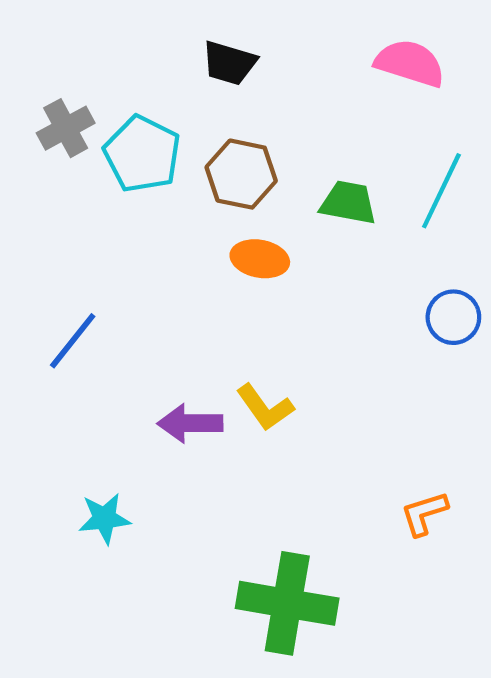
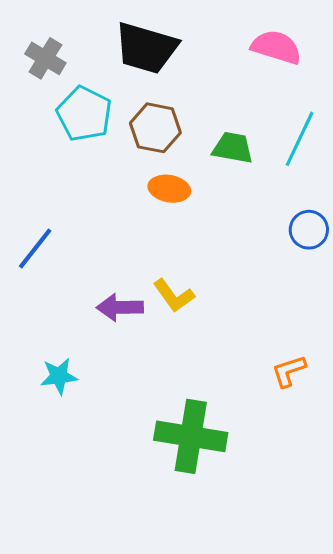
black trapezoid: (229, 63) -> (146, 48), size x1.6
gray cross: (66, 128) -> (45, 58), moved, turned -30

